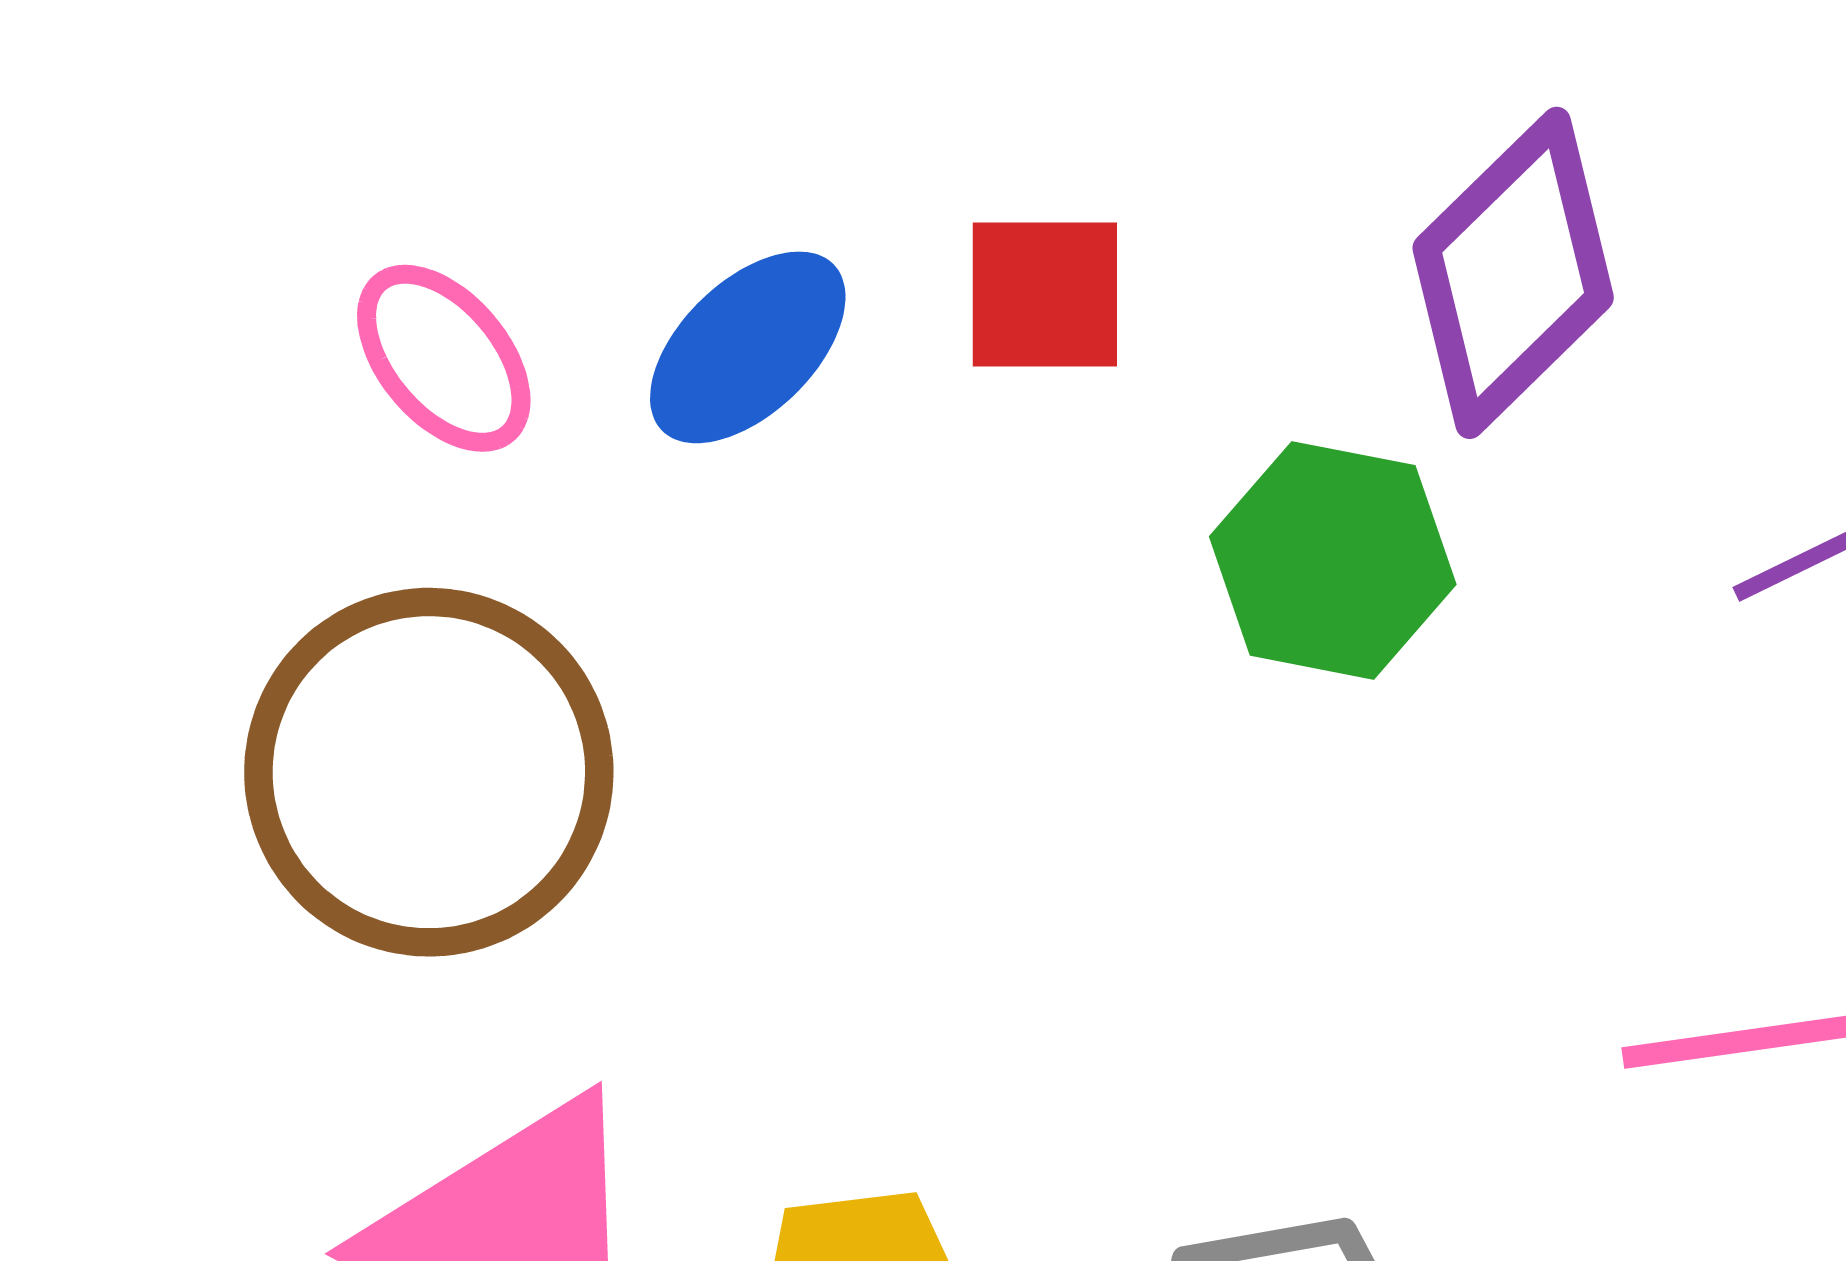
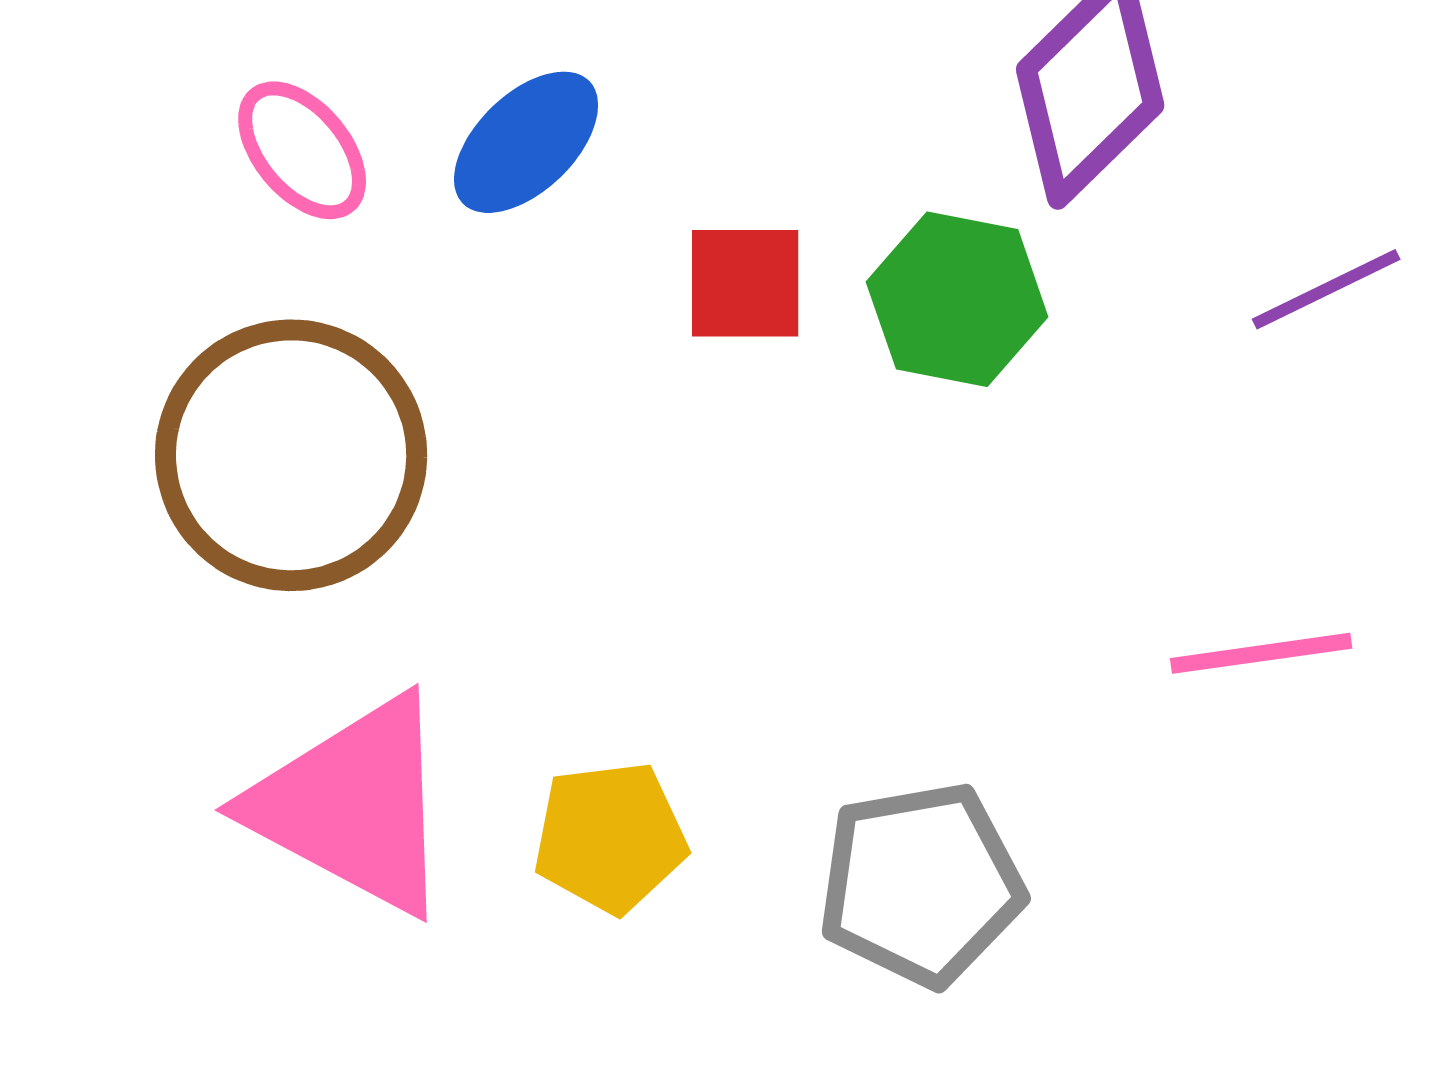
red square: (1045, 294) -> (745, 283), moved

